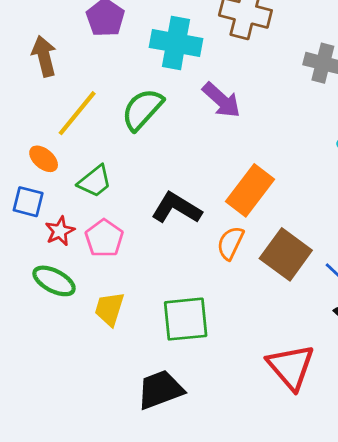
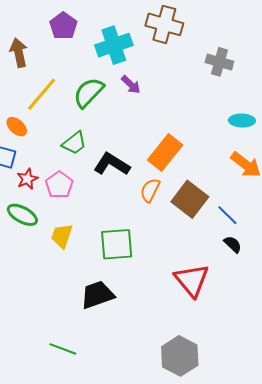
cyan cross: (176, 43) -> (114, 45), turned -30
purple arrow: (221, 100) -> (131, 85), moved, size x0.7
green trapezoid: (95, 181) -> (74, 143), moved

